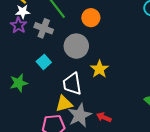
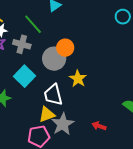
orange circle: (91, 18) -> (65, 48), moved
cyan square: (44, 62) -> (25, 76), size x1.5
red arrow: (104, 117) -> (99, 126), moved

